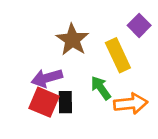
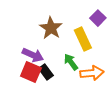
purple arrow: (47, 78) -> (33, 55), turned -140
black rectangle: (65, 102) -> (46, 72), turned -35

